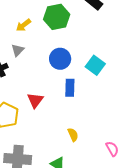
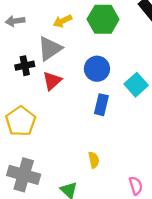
gray triangle: (18, 50) -> (50, 49), size x1.6
red triangle: (35, 100) -> (52, 81), moved

